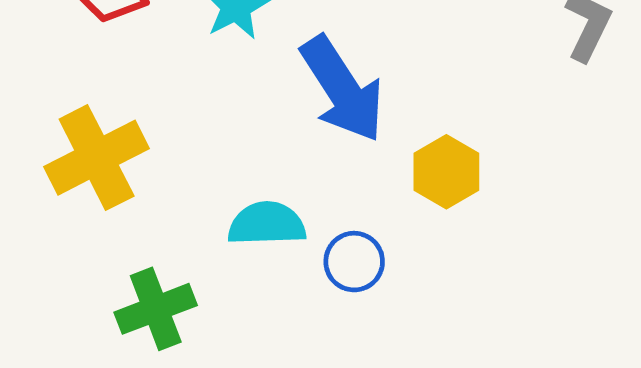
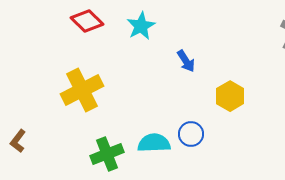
blue arrow: (342, 89) -> (186, 61), size x0.5
cyan semicircle: (267, 224) -> (154, 143), moved

